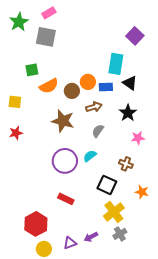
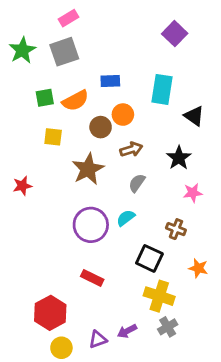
green star: (19, 22) -> (22, 50), moved
purple square: (135, 36) -> (175, 34), moved
gray square: (46, 37) -> (64, 52), turned -30
black triangle: (130, 83) -> (194, 116), moved
orange semicircle: (49, 86) -> (75, 101), moved
blue rectangle: (106, 87) -> (110, 81), moved
yellow square: (15, 102) -> (53, 137), moved
brown star: (63, 121) -> (88, 169), turned 30
yellow cross: (114, 212) -> (159, 296), turned -35

